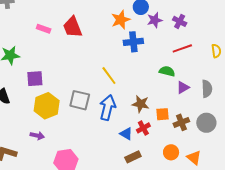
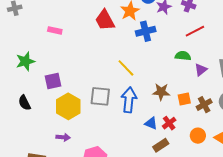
red trapezoid: (73, 27) -> (105, 20), moved
red cross: (143, 128) -> (169, 123), moved

